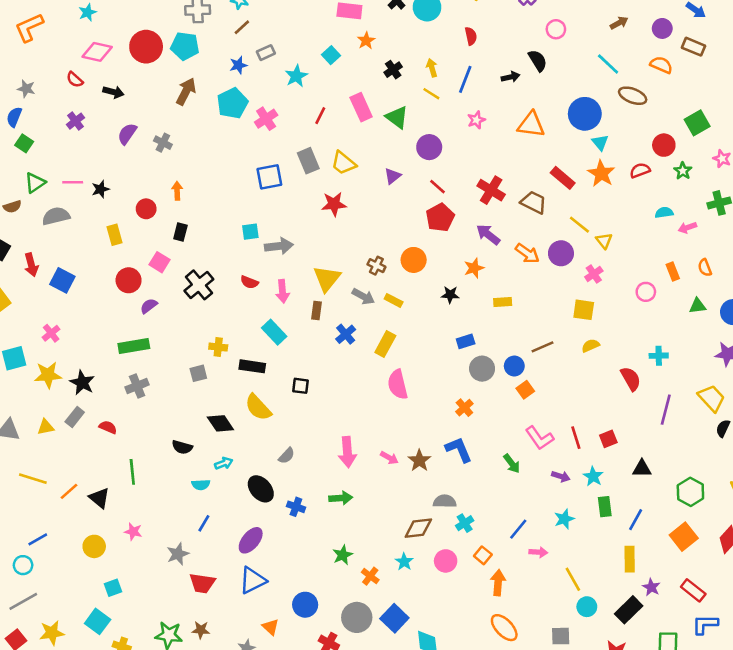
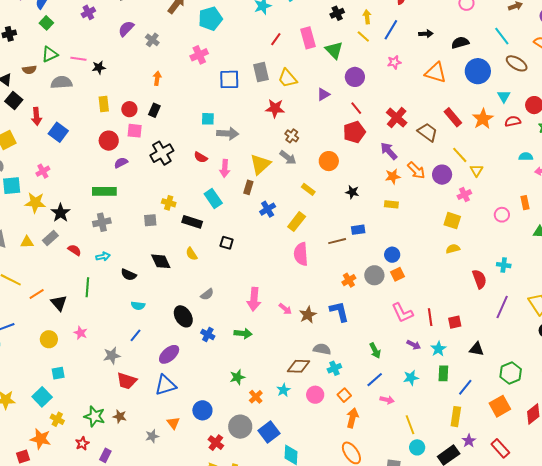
black semicircle: (538, 61) -> (460, 43), moved, turned -84
pink cross: (266, 119) -> (199, 55), moved
cyan triangle: (600, 142) -> (504, 96), moved
red circle: (146, 209) -> (129, 109), moved
pink square: (160, 262) -> (135, 131), turned -35
brown cross: (376, 266) -> (292, 136), moved
orange star: (474, 268) -> (393, 176), moved
gray arrow: (363, 296) -> (288, 158), moved
brown line: (543, 347) -> (337, 241), moved
gray circle: (482, 369) -> (374, 275), moved
yellow semicircle: (258, 407) -> (192, 254), size x0.6
cyan arrow: (224, 463) -> (103, 256), moved
green arrow: (512, 464) -> (375, 351), moved

